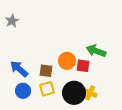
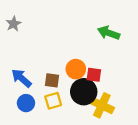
green arrow: (96, 51) -> (109, 33), moved
black circle: (74, 93) -> (84, 92), moved
yellow cross: (90, 93) -> (102, 105), size x1.5

